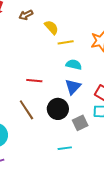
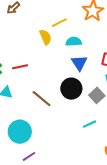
yellow semicircle: (51, 27) -> (46, 37), moved, turned 35
red line: (34, 81) -> (20, 67), moved

